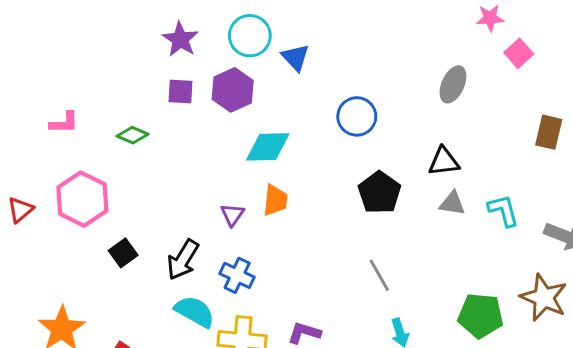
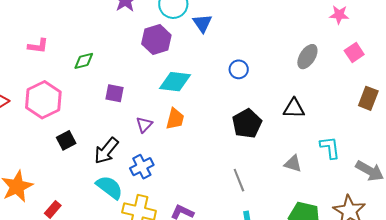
pink square: (519, 53) -> (354, 53), moved
purple square: (181, 92) -> (114, 93), moved
blue circle: (357, 116) -> (239, 69), size x0.7
green diamond: (133, 135) -> (84, 61), turned -45
gray triangle: (452, 203) -> (293, 164), moved
blue cross: (237, 275) -> (142, 167), turned 30

